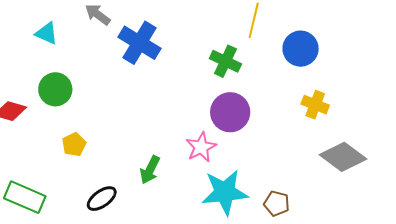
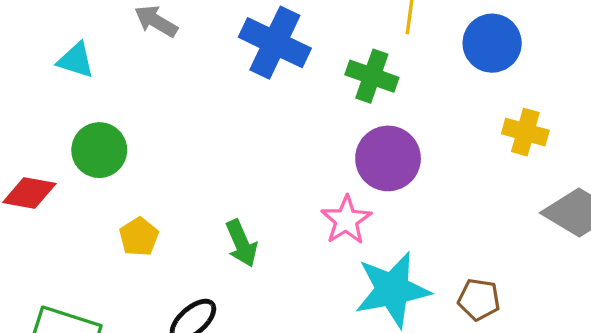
blue cross: (140, 43) -> (275, 43), moved
green arrow: (150, 170) -> (242, 243), moved, turned -44

